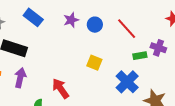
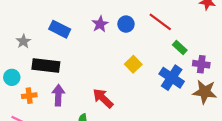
purple cross: (158, 48) -> (201, 64), moved
green rectangle: (140, 56) -> (180, 47), turned 64
yellow square: (94, 63) -> (133, 64), turned 35

